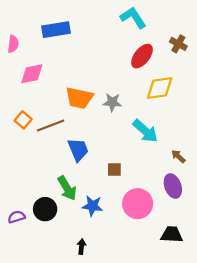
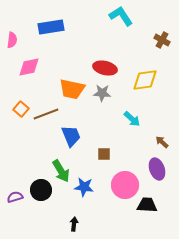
red ellipse: (142, 56) -> (105, 68), moved, turned 65
cyan arrow: (145, 131) -> (132, 119), size x0.7
black trapezoid: (172, 234) -> (147, 205), moved

